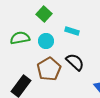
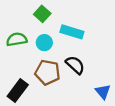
cyan rectangle: (72, 31) -> (72, 32), size x1.5
brown pentagon: (49, 69) -> (48, 72), turned -30

